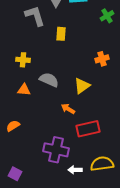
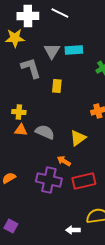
orange triangle: (24, 90) -> (21, 130), moved
purple cross: (56, 150) -> (49, 180), moved
white arrow: (75, 170) -> (73, 230), moved

